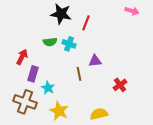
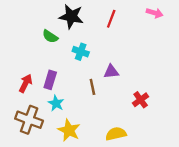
red line: (86, 23) -> (111, 19), moved
green semicircle: (50, 42) -> (50, 36), moved, turned 40
red arrow: (22, 57) -> (26, 83), moved
purple rectangle: (33, 74) -> (50, 80), moved

